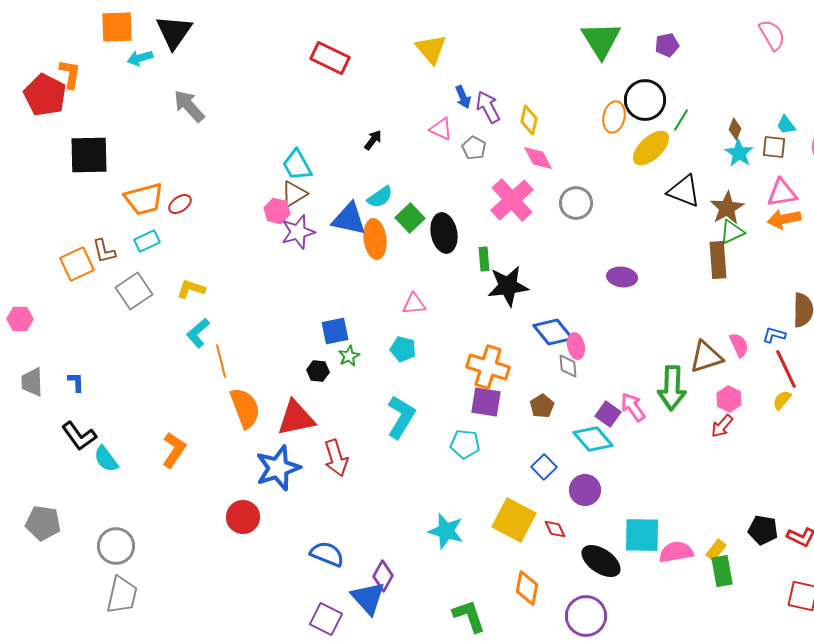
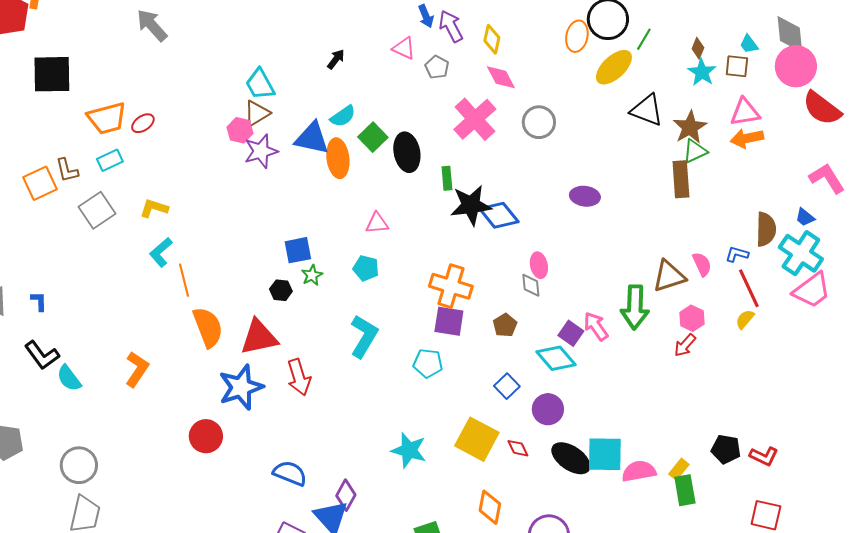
blue diamond: (553, 332) -> (499, 215), moved
black ellipse: (601, 561) -> (571, 458), moved

